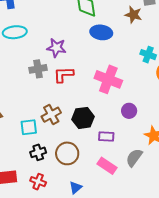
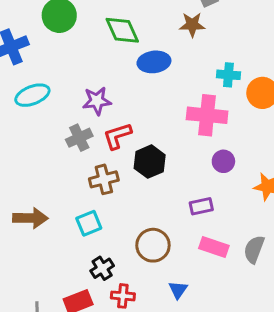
pink cross: (108, 79) -> (207, 115), moved
brown cross: (51, 115) -> (104, 179), moved, turned 30
black hexagon: (83, 118) -> (150, 162), moved
black cross: (38, 152) -> (102, 268), moved
gray semicircle: (134, 158) -> (254, 249), moved

